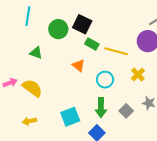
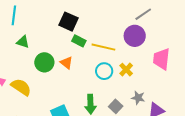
green circle: (58, 29) -> (44, 62), moved
green triangle: (36, 53) -> (23, 42), moved
cyan circle: (105, 80) -> (104, 71), moved

